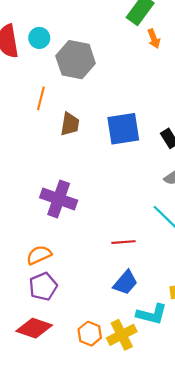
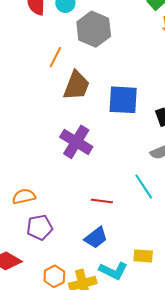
brown trapezoid: (70, 124) -> (76, 86), size x1.4
purple cross: (59, 199) -> (76, 142), moved
purple pentagon: (43, 286) -> (40, 227), moved

